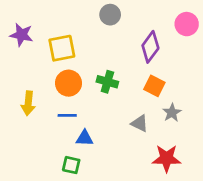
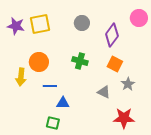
gray circle: (110, 15) -> (82, 23), moved
yellow square: (62, 48) -> (40, 24), moved
orange circle: (68, 83) -> (39, 62), moved

